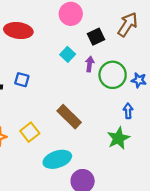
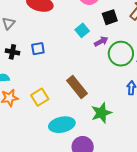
purple arrow: (90, 64) -> (101, 41), turned 48
blue square: (22, 80) -> (38, 49), turned -32
green star: (118, 138) -> (101, 113), moved

